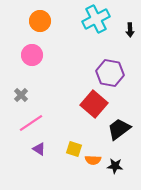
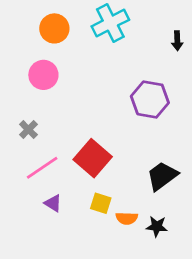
cyan cross: (96, 19) -> (110, 23), moved
red square: (94, 104) -> (93, 158), moved

